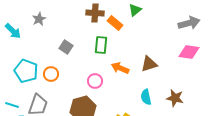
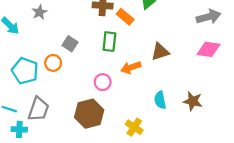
brown triangle: (149, 64) -> (160, 52), moved
orange arrow: (120, 68) -> (131, 67), turned -42
orange circle: (51, 74) -> (53, 63), moved

